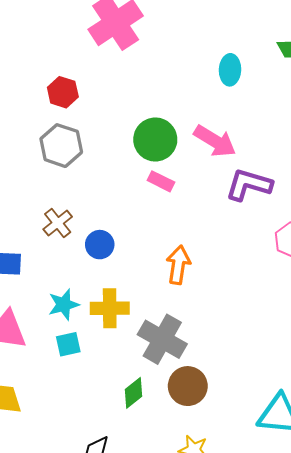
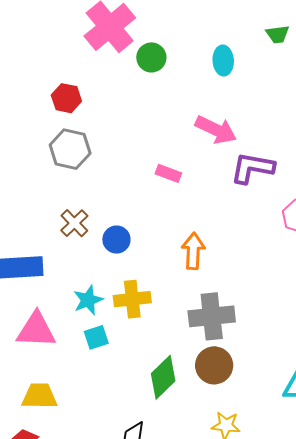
green circle: (155, 139) -> (151, 57), moved, size x0.7
gray cross: (162, 339) -> (212, 316), moved, turned -30
green diamond: (133, 393) -> (163, 377), size x1.4

